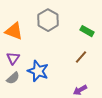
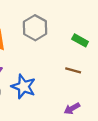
brown line: (81, 57) -> (73, 70), turned 64

